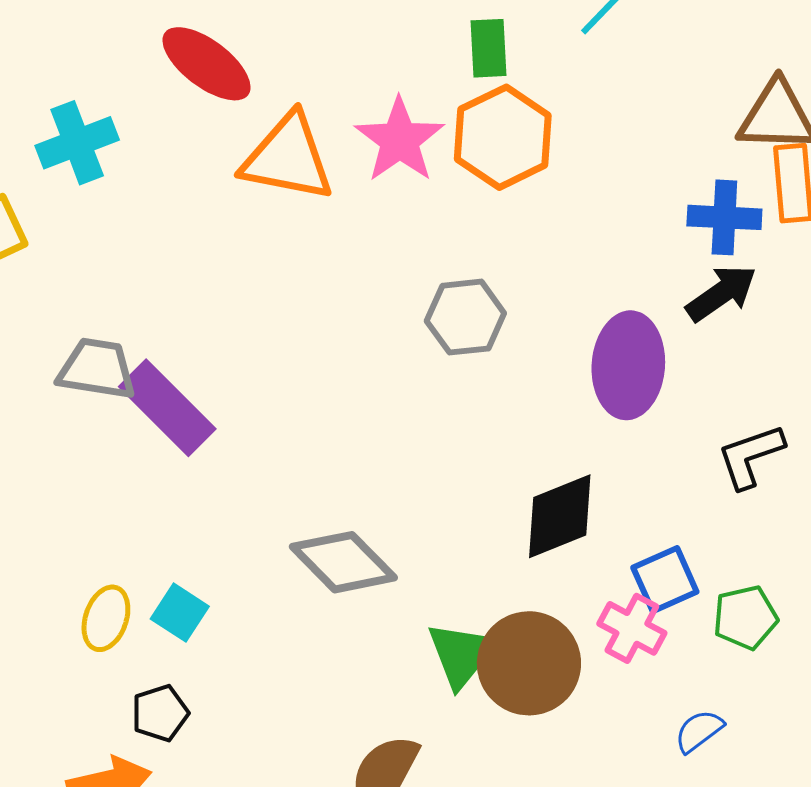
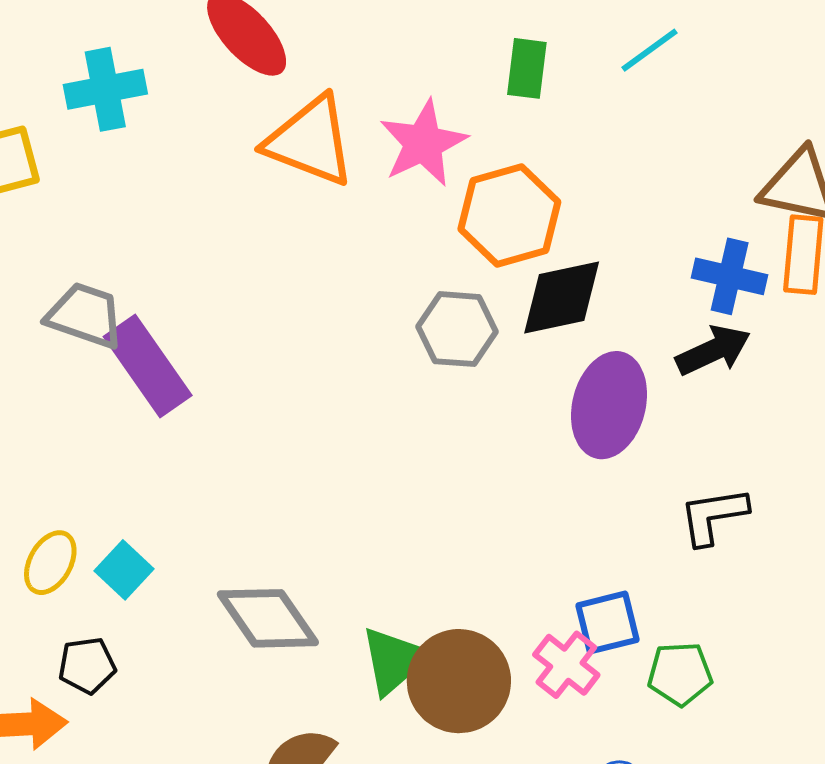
orange hexagon: (503, 137) -> (509, 216), moved
black diamond: (560, 516) -> (562, 297), moved
gray diamond: (343, 562) -> (268, 618), moved

